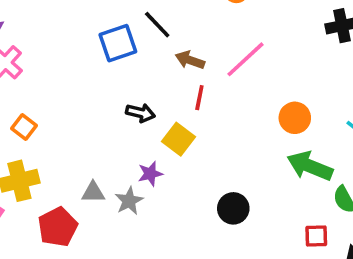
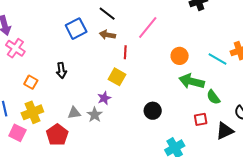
black line: (157, 25) -> (107, 14), moved
brown arrow: (190, 60) -> (107, 35), moved
black arrow: (140, 113) -> (61, 70), moved, turned 77

